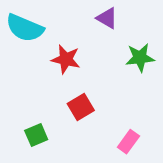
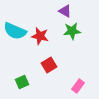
cyan semicircle: (25, 28) -> (15, 31), moved
green star: (140, 58) -> (72, 31), moved

